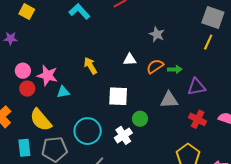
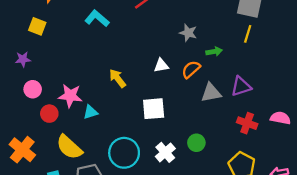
green arrow: (175, 69) -> (214, 52), moved
pink circle: (23, 71) -> (33, 89), moved
gray triangle: (169, 100) -> (211, 93), moved
green circle: (140, 119) -> (196, 143), moved

